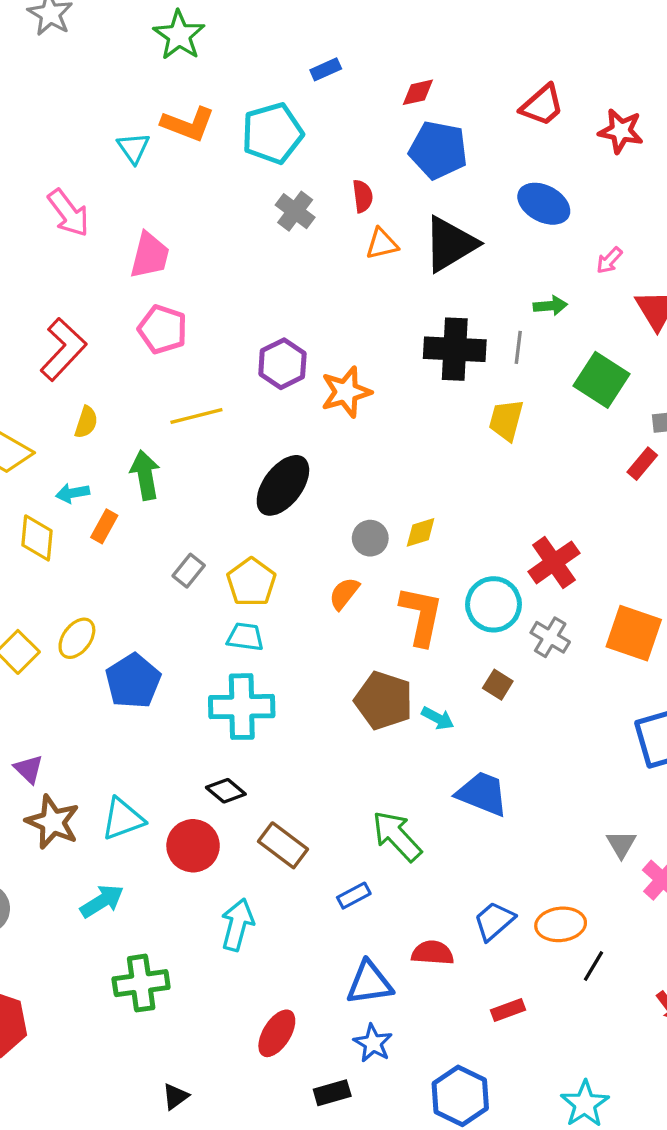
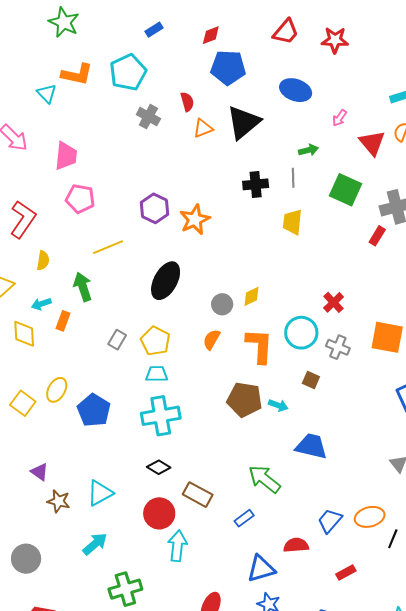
black cross: (455, 349) -> (256, 184), size x0.7
red cross: (554, 562) -> (333, 302), size x0.7
brown star: (53, 822) -> (59, 501), size x0.7
red circle: (193, 846) -> (159, 513), moved

